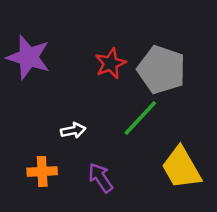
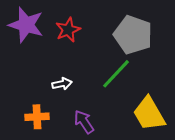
red star: (110, 63) -> (68, 30), moved

